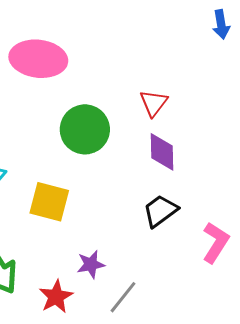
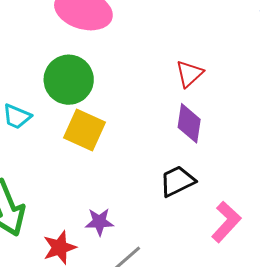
green circle: (85, 129) -> (69, 80), moved
yellow square: (49, 202) -> (85, 130), moved

